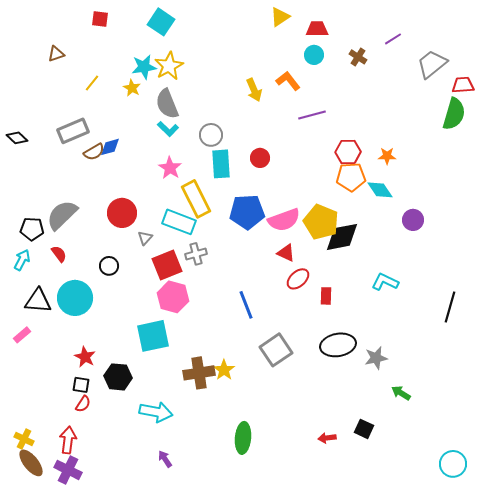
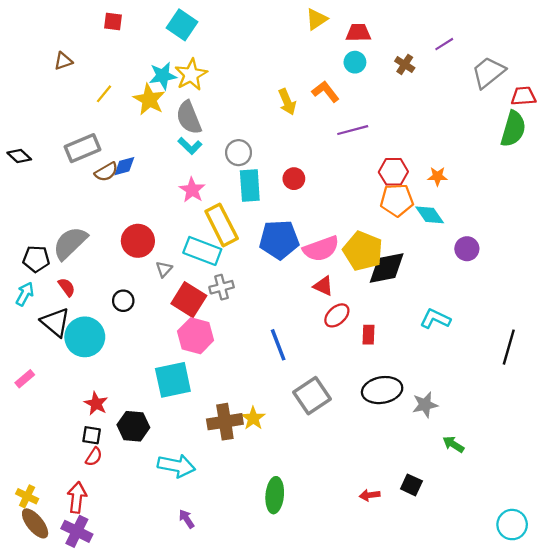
yellow star: (132, 88) -> (149, 99), size x1.6
red square: (167, 265) -> (189, 300), turned -36
black triangle: (38, 301) -> (55, 322), moved, turned 36

